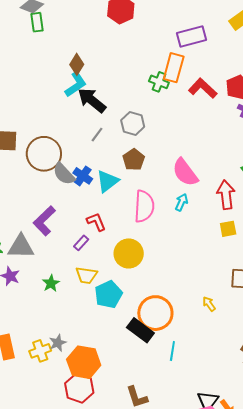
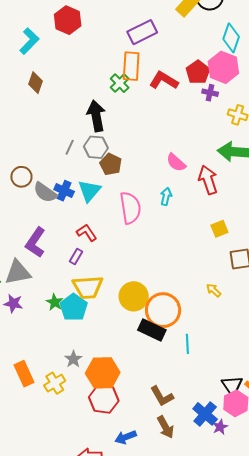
green cross: (159, 82) -> (120, 83), turned 36
cyan L-shape: (76, 84) -> (29, 41), moved
black arrow: (92, 100) -> (96, 116), moved, turned 52
gray hexagon: (133, 124) -> (96, 147), moved
brown circle: (44, 154) -> (21, 177), size x0.6
pink semicircle: (185, 172) -> (176, 162), moved, size x0.7
yellow square: (228, 229) -> (219, 229), moved
yellow circle: (129, 253) -> (134, 296), moved
yellow trapezoid: (86, 275) -> (88, 287), size x1.4
cyan pentagon: (108, 294) -> (74, 307), moved
yellow cross: (40, 351) -> (55, 383), moved

